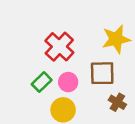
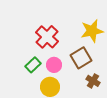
brown square: (102, 73) -> (81, 58), turned -30

